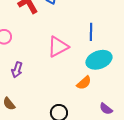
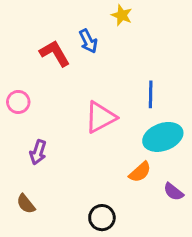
purple semicircle: (106, 109) -> (173, 192), moved

